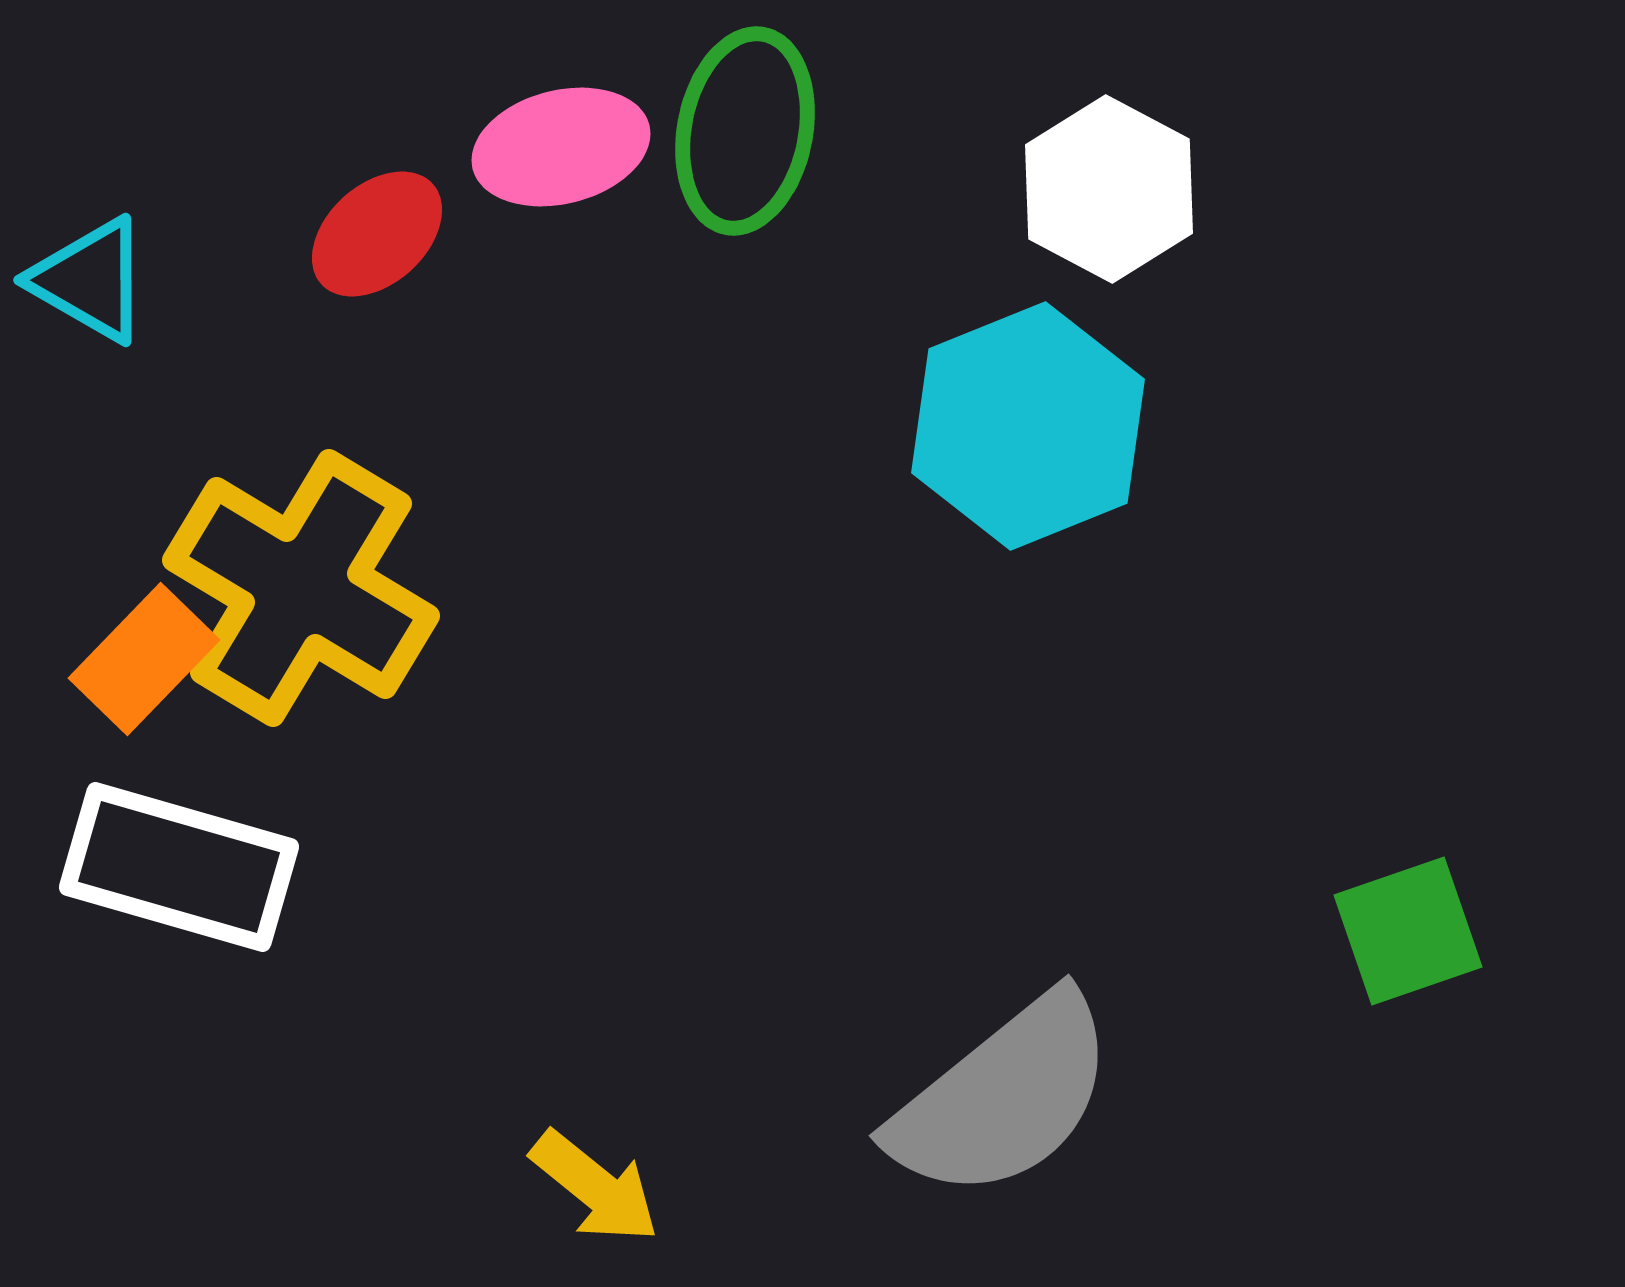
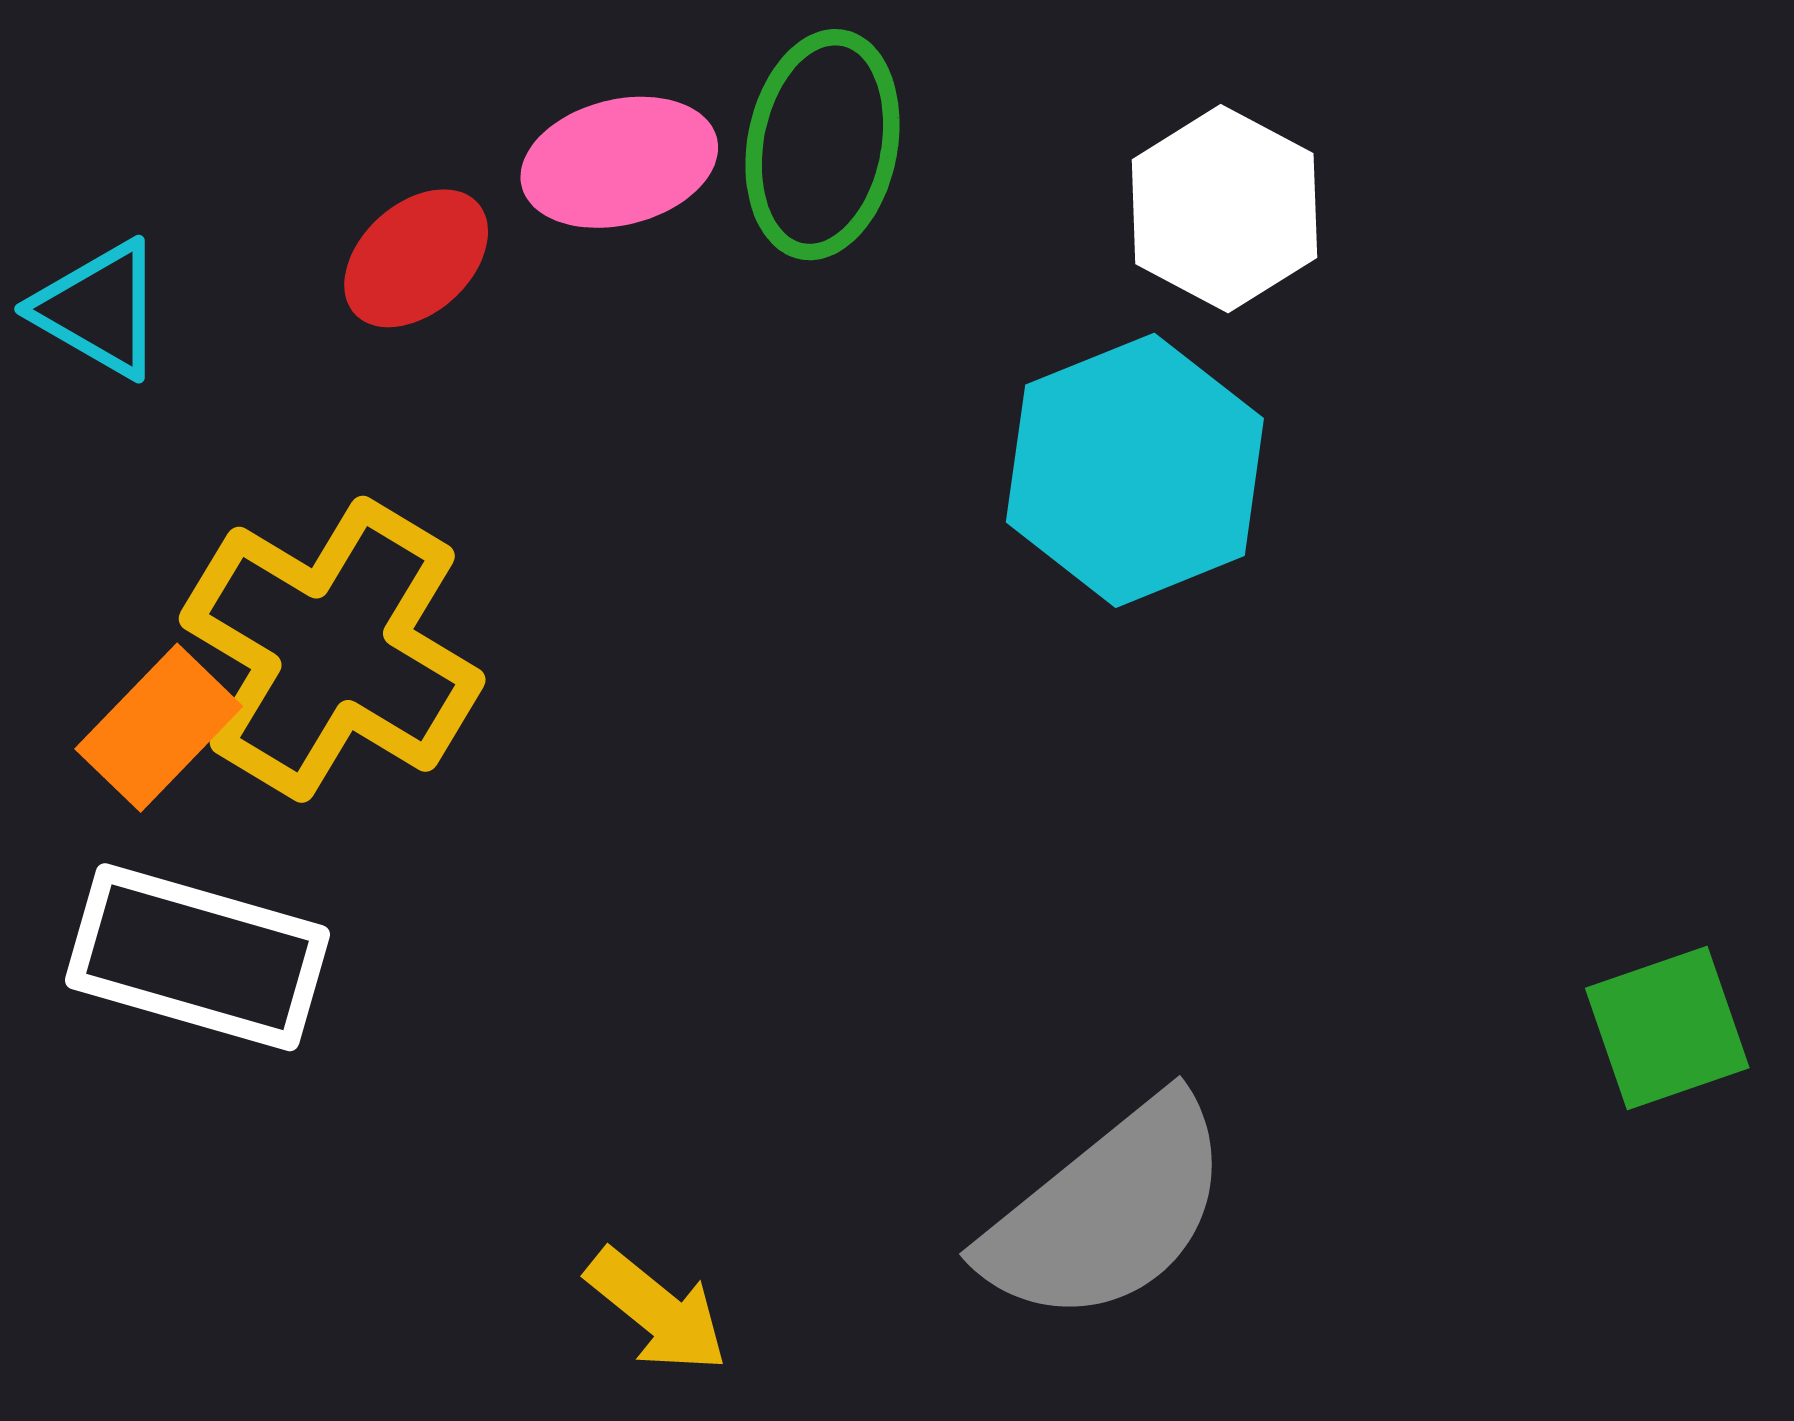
green square: (1408, 931) -> (1667, 1028), moved

